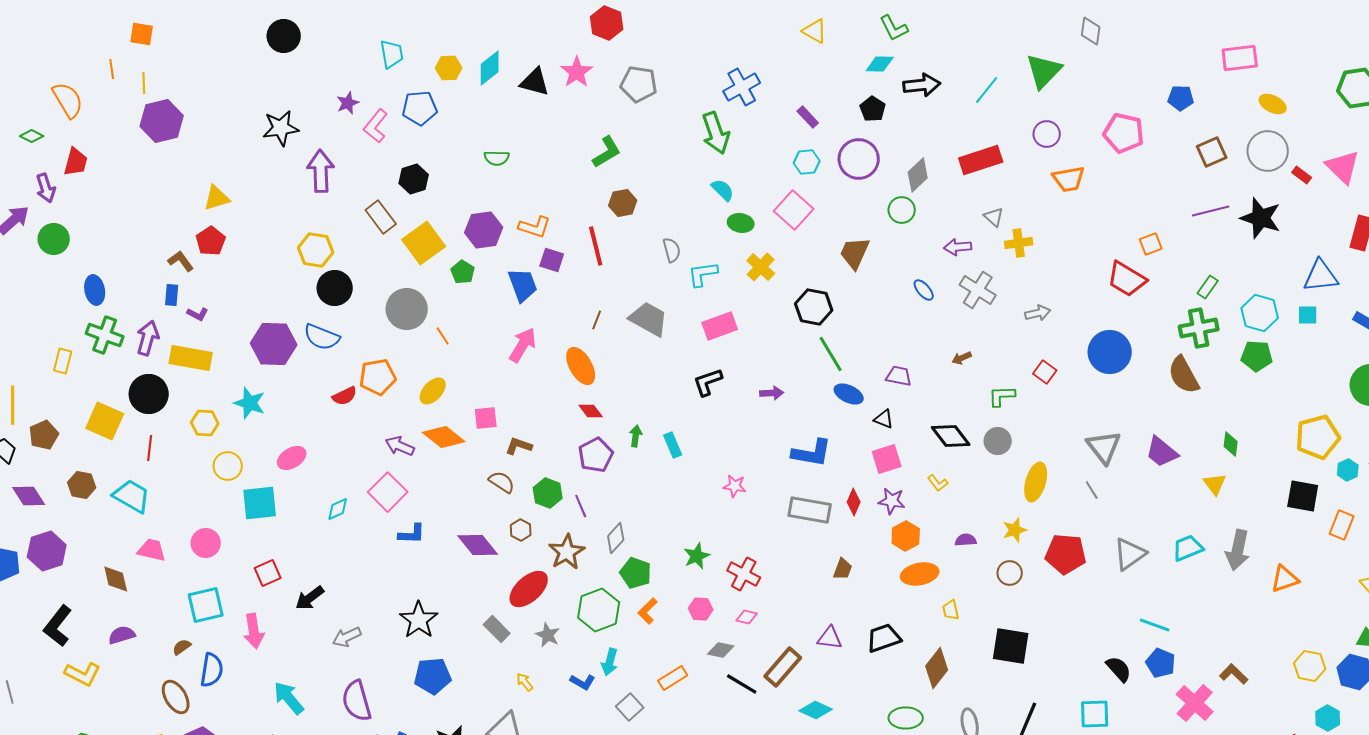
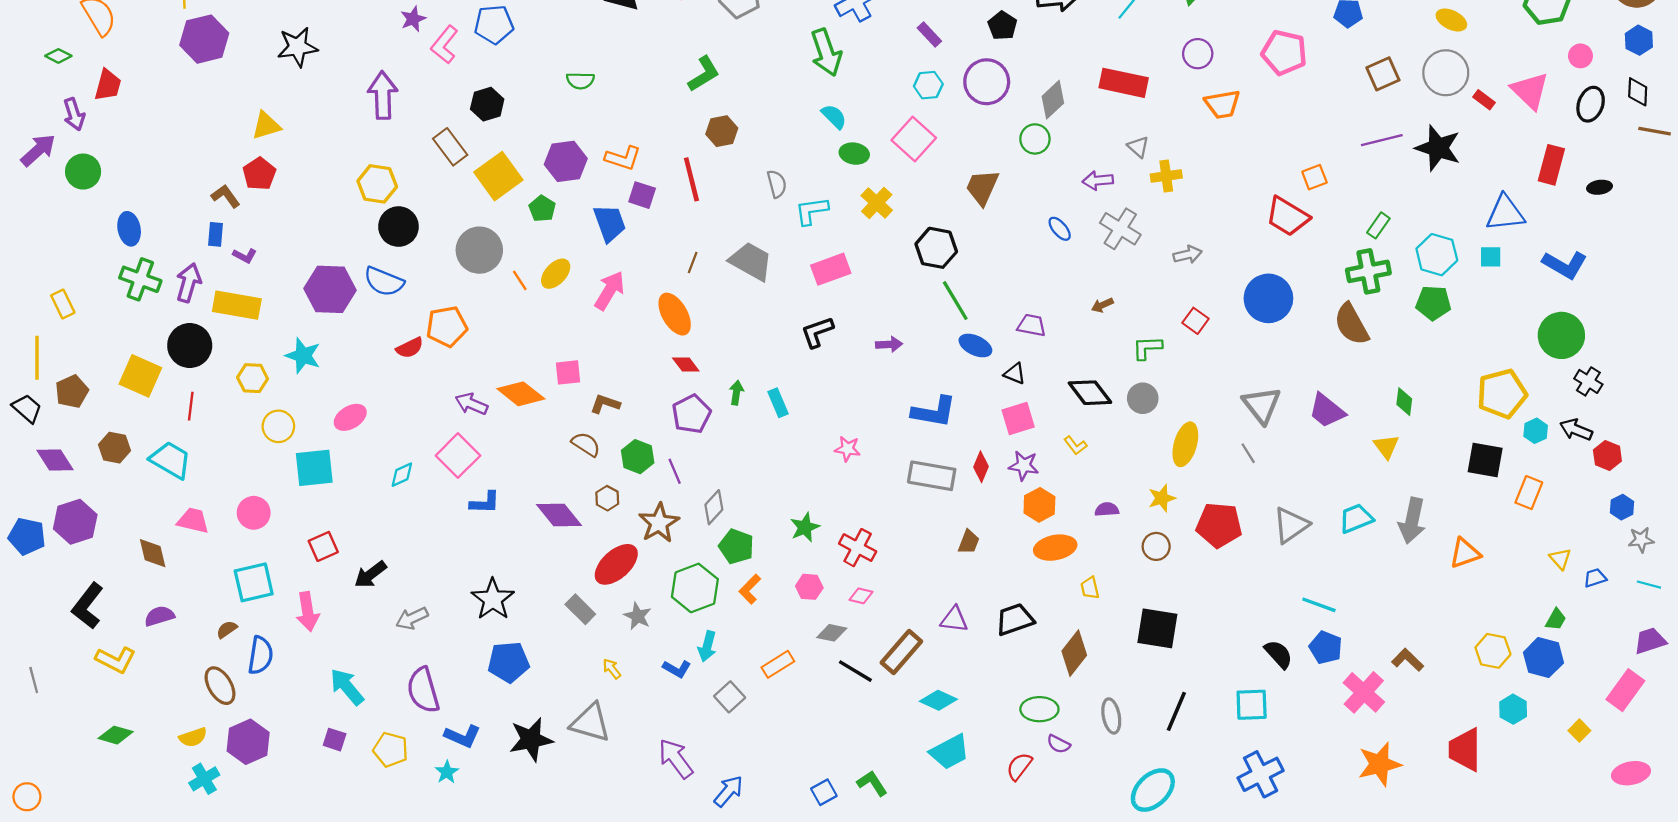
black star: (281, 128) -> (297, 47), moved
red rectangle: (981, 160) -> (1124, 83), turned 30
yellow rectangle: (63, 361) -> (63, 304), moved, turned -40
yellow ellipse: (433, 391) -> (556, 274), moved

